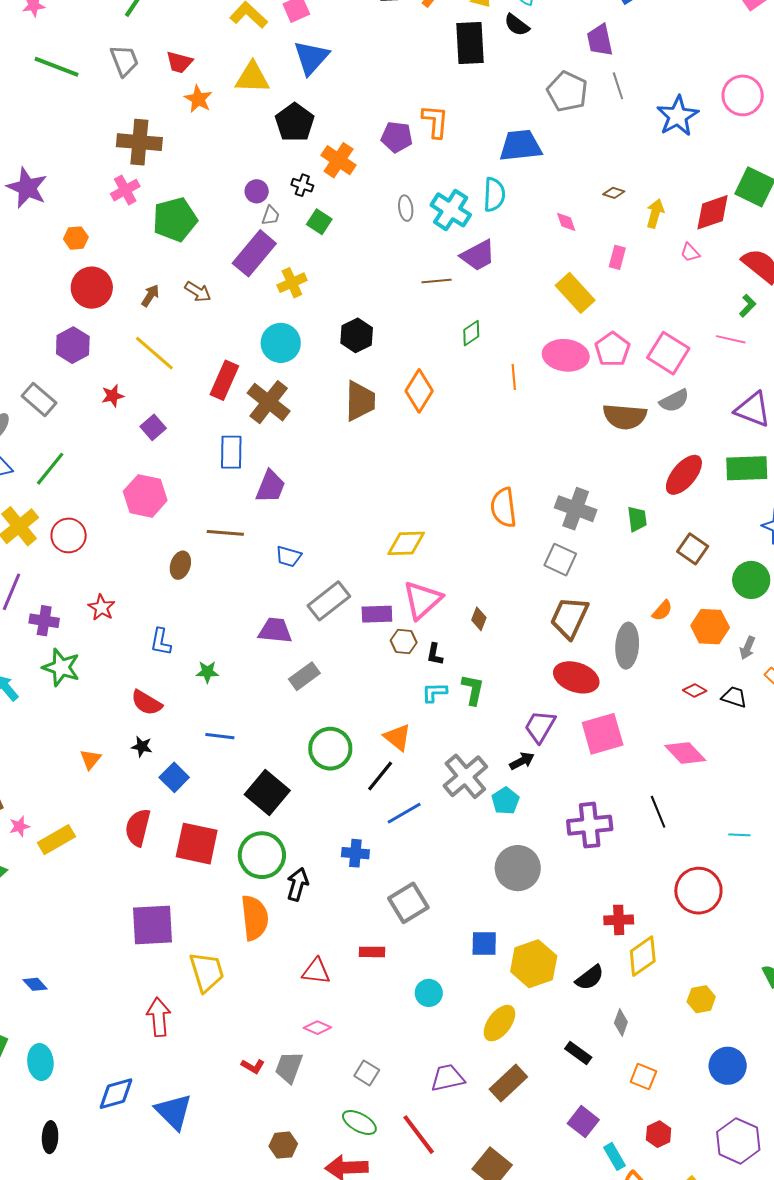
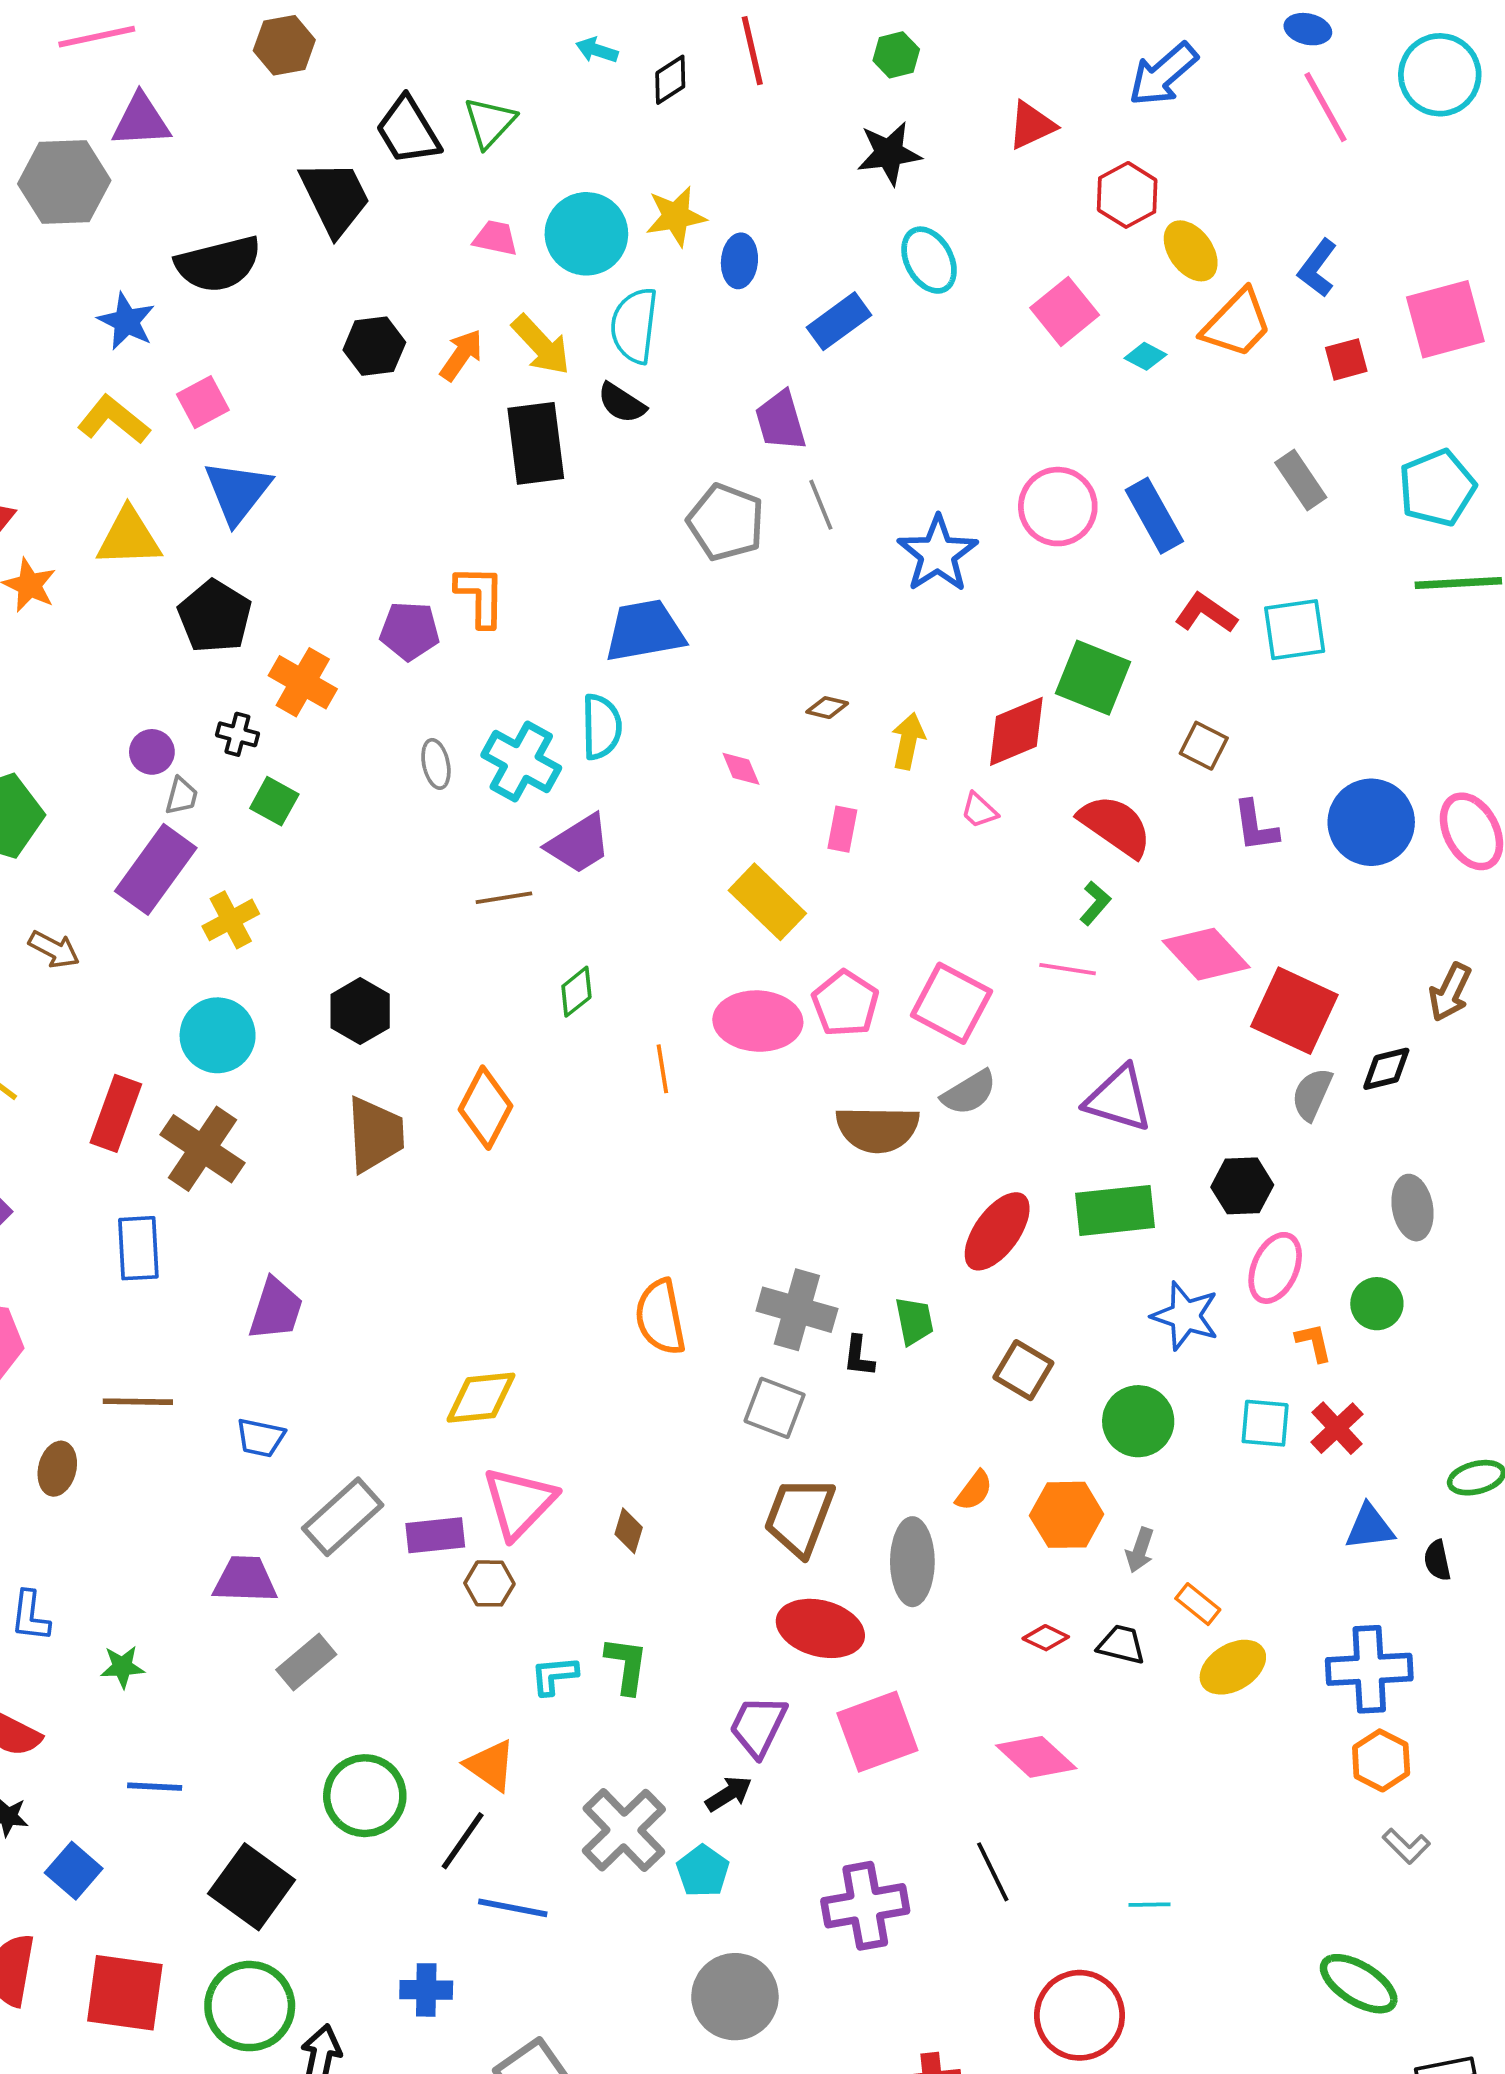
purple trapezoid: (270, 487) -> (276, 1309), moved
black L-shape: (435, 654) -> (859, 1356), moved
blue line: (404, 813) -> (513, 1908), turned 45

